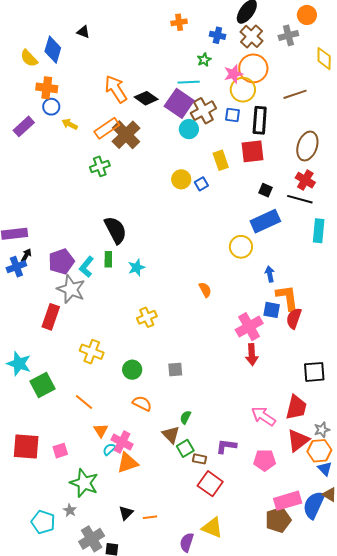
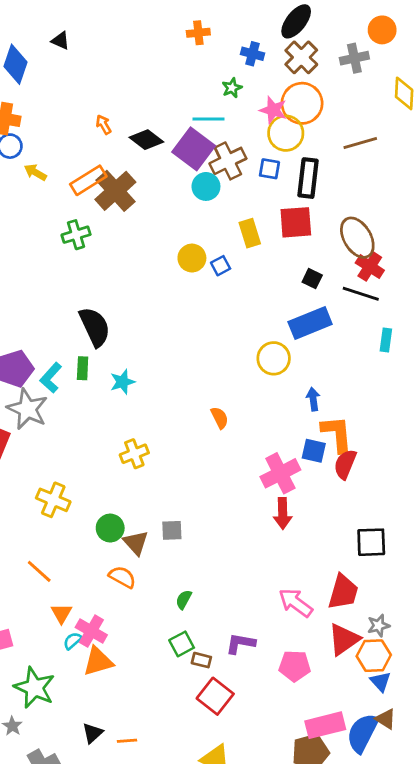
pink star: (233, 74) -> (273, 110), turned 30
orange arrow: (116, 89) -> (104, 125), size x0.5
brown ellipse: (307, 146) -> (357, 238), moved, turned -52
cyan rectangle: (319, 231) -> (386, 340), size x0.7
brown triangle: (171, 435) -> (136, 543), moved

